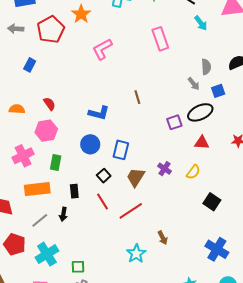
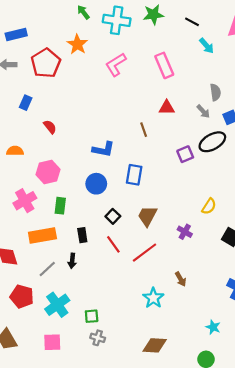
pink L-shape: (102, 49) -> (116, 65), moved
red semicircle: (49, 104) -> (50, 127), moved
red triangle: (202, 143) -> (167, 108), moved
blue rectangle: (121, 150) -> (134, 175), moved
purple cross: (164, 169) -> (185, 232), moved

